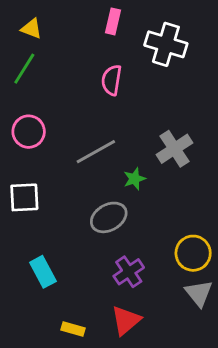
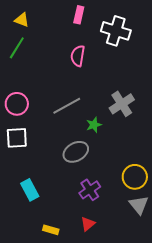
pink circle: (29, 132) -> (17, 104), moved
red triangle: (126, 320) -> (88, 224), size x0.7

